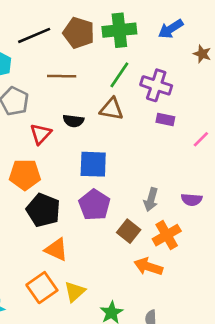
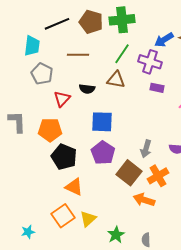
blue arrow: (171, 29) -> (164, 40), moved
brown square: (129, 231) -> (129, 173), size x1.4

